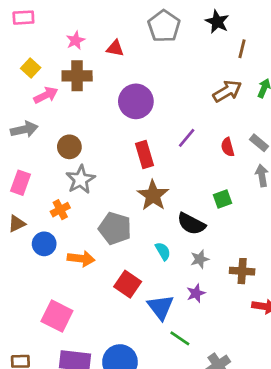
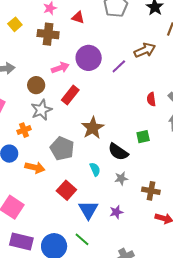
brown arrow: (227, 91) -> (145, 50), moved
pink arrow: (46, 95) -> (60, 68), moved
purple line: (187, 138) -> (119, 66), moved
red rectangle: (144, 154) -> (70, 95), moved, turned 48
purple star: (196, 293) -> (116, 212), moved
green line: (180, 338) -> (82, 239), moved

